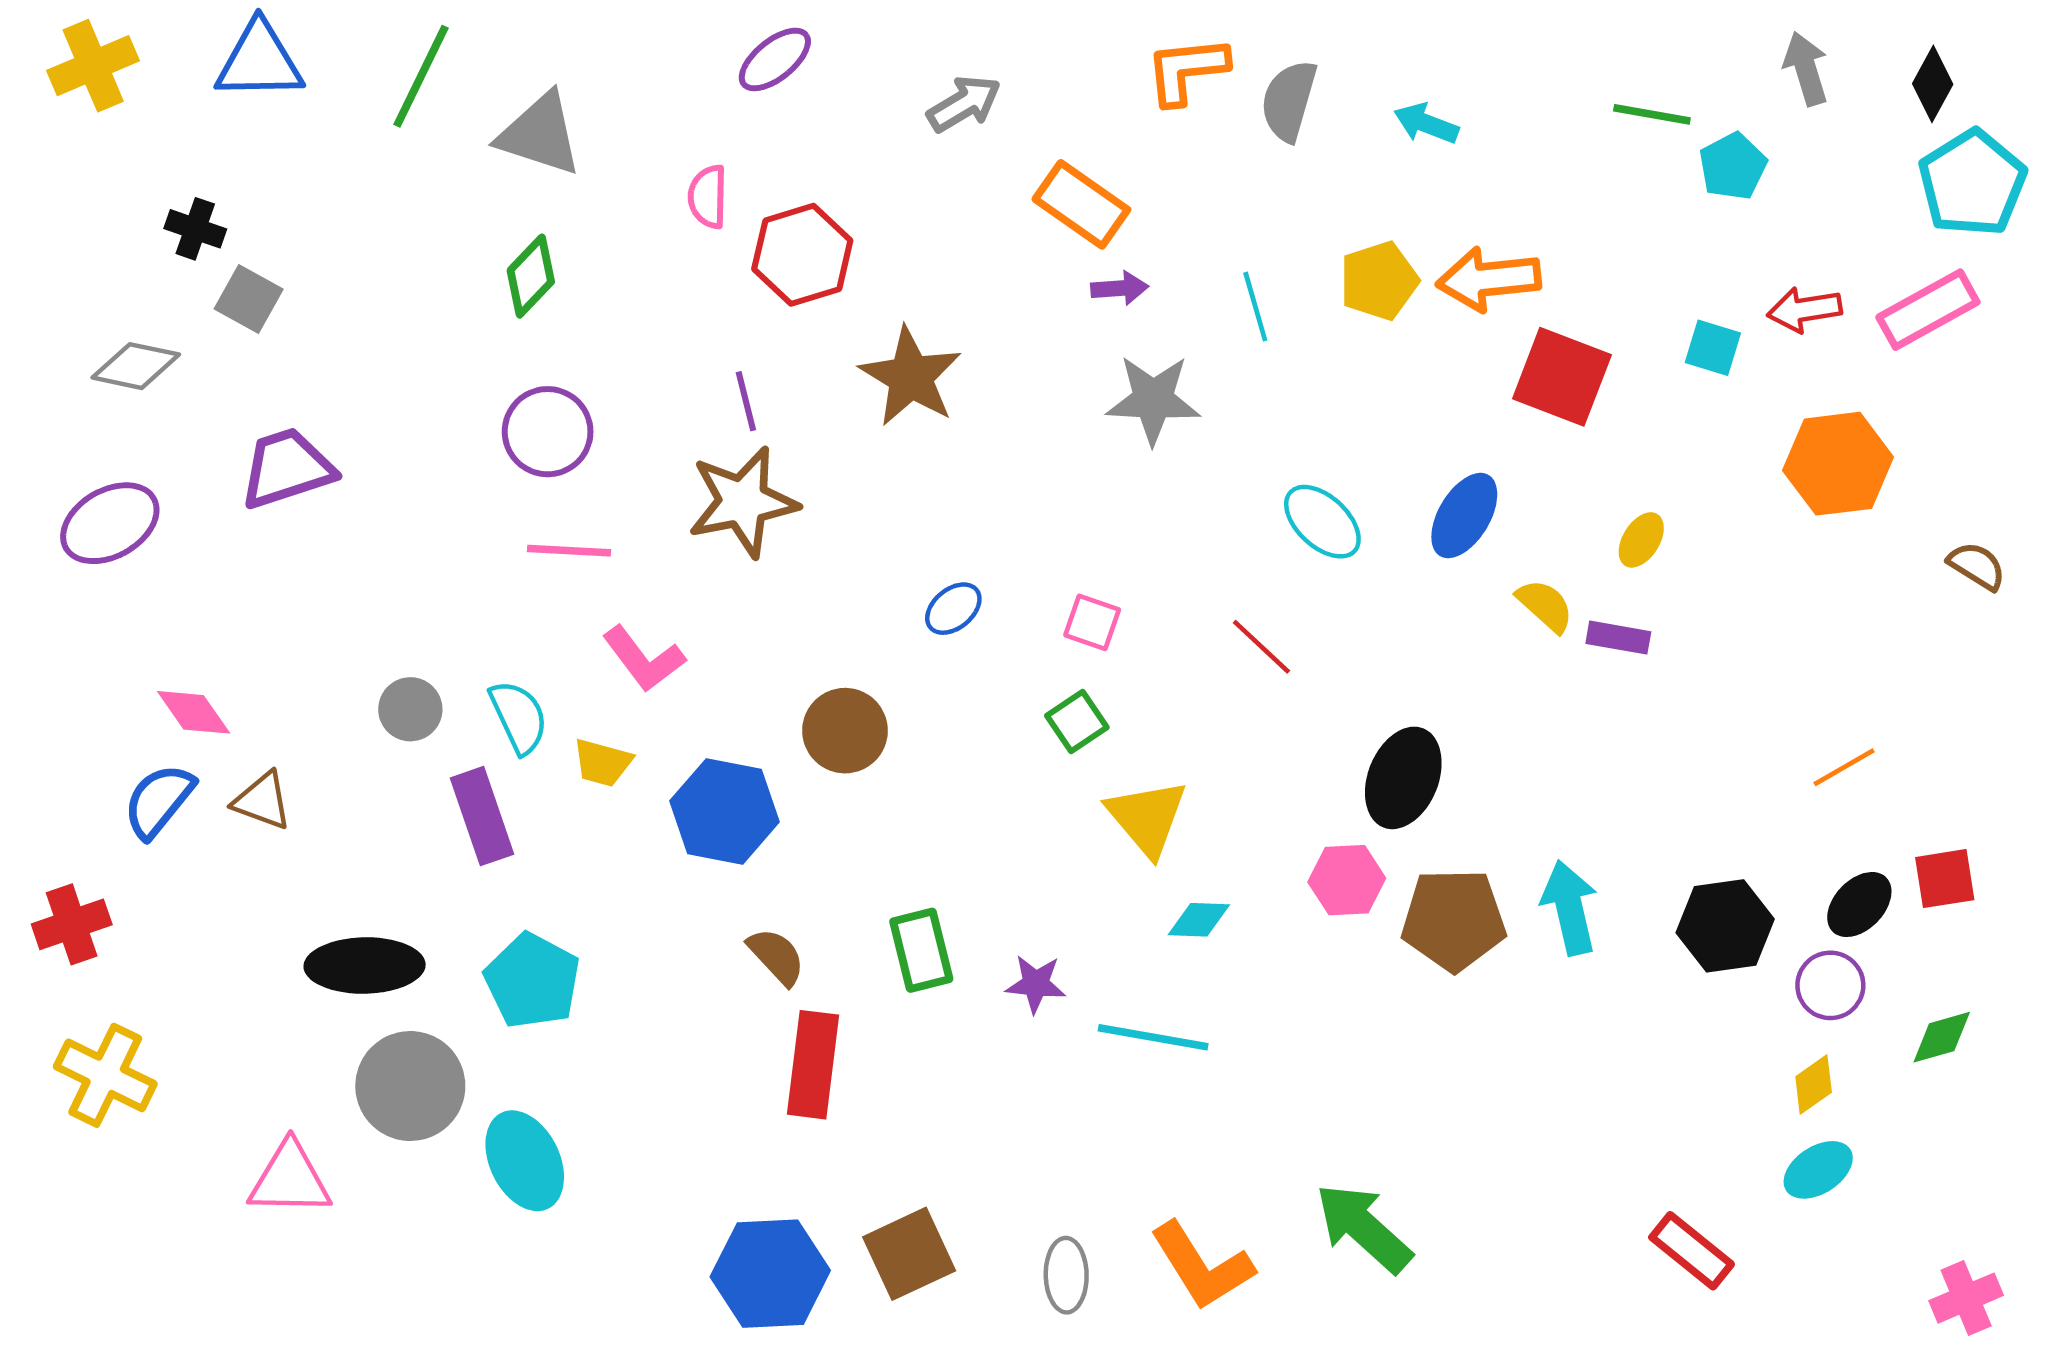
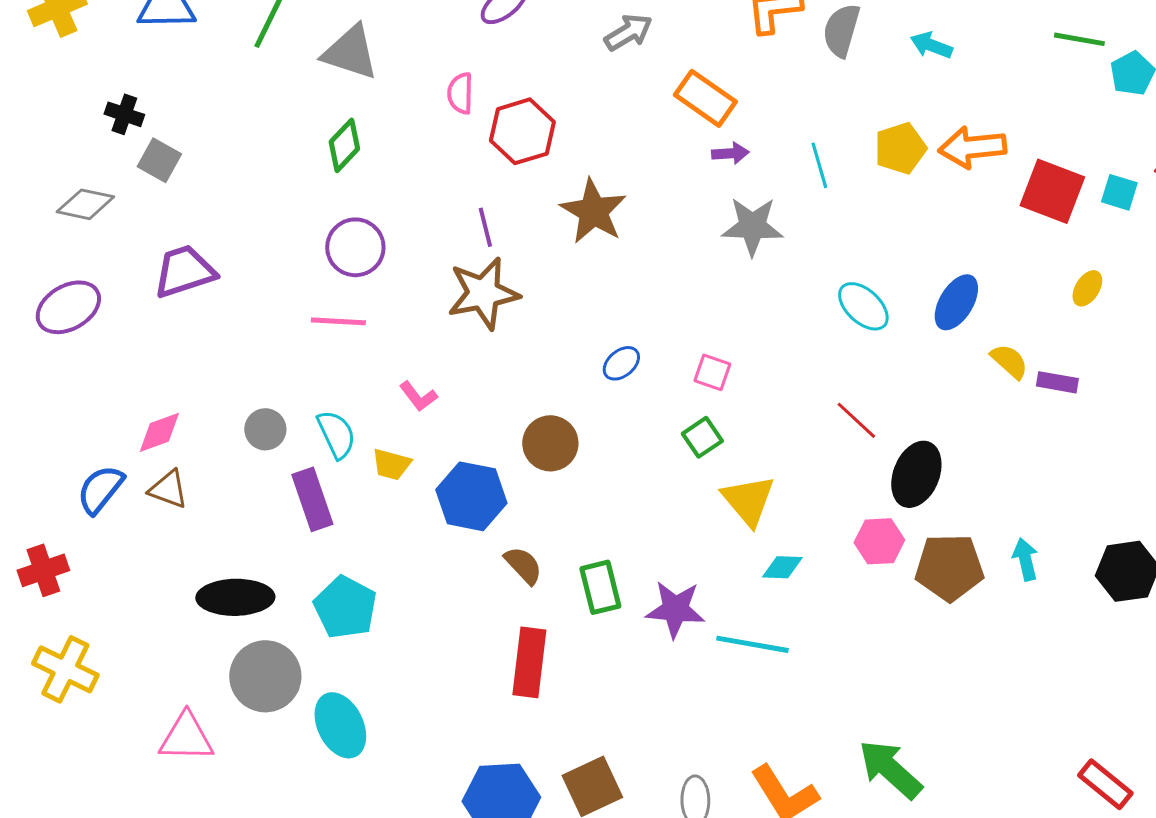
red square: (1562, 377) -> (1052, 191), moved
yellow ellipse: (1641, 540) -> (1087, 288), moved
pink line: (569, 551) -> (338, 321), moved
red line: (1261, 647) -> (856, 420), moved
pink L-shape: (644, 659) -> (418, 396), size x0.7
pink diamond: (194, 712) -> (159, 432), moved, turned -75
cyan arrow: (1570, 908) -> (1025, 559), size x0.7
brown semicircle: (776, 956) -> (523, 565), moved
purple star: (1036, 984) -> (675, 609), size x1.5

